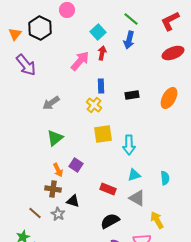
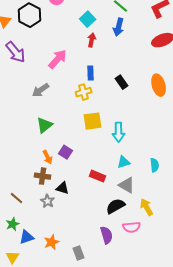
pink arrow: (80, 61) -> (58, 59), moved
black rectangle: (132, 95) -> (122, 82), turned 64
orange ellipse: (169, 98) -> (159, 85), turned -45
yellow cross: (94, 105) -> (84, 92), turned 35
brown line: (35, 213) -> (17, 198), moved
black semicircle: (110, 221) -> (116, 206), moved

